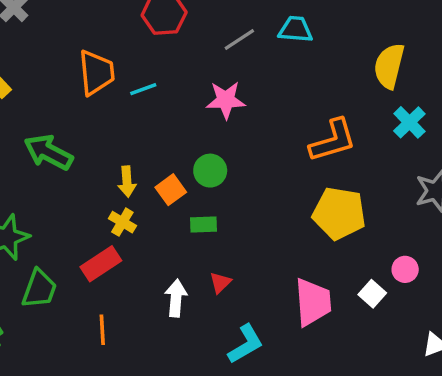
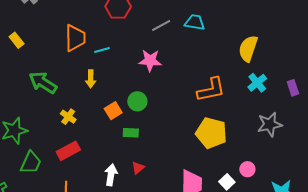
yellow arrow: (127, 182) -> (91, 79), moved
yellow cross: (122, 222) -> (68, 117), moved

